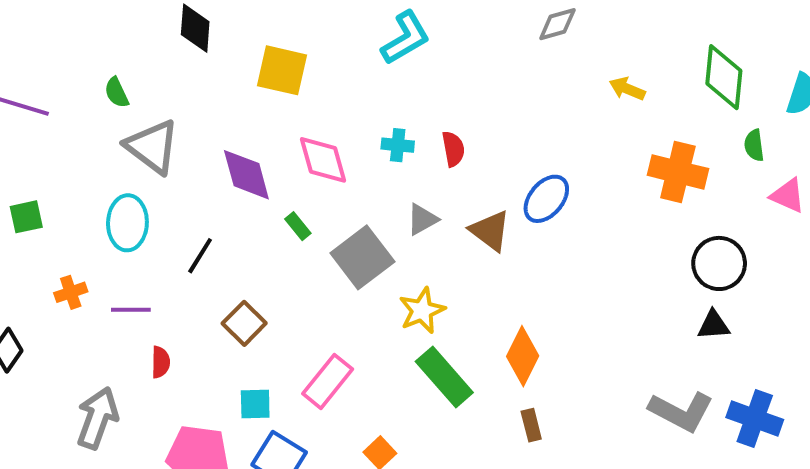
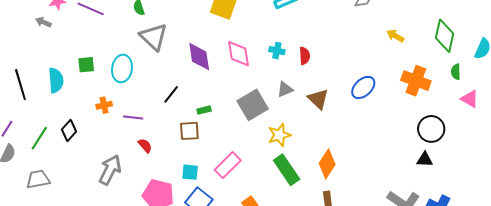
blue ellipse: (546, 199) -> (363, 87), moved
cyan ellipse: (127, 223) -> (122, 68), moved
green rectangle: (298, 226) -> (204, 110), moved, turned -72
brown square: (244, 323) -> (189, 131), turned 35
red semicircle: (161, 362) -> (145, 146), turned -49

